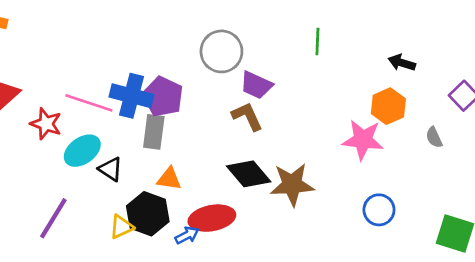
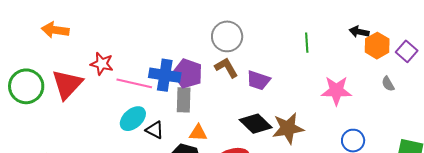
green line: (317, 41) -> (307, 43), moved
purple trapezoid: (256, 85) -> (258, 80), moved
orange hexagon: (388, 106) -> (377, 46), moved
brown L-shape: (247, 116) -> (226, 68), moved
red star: (46, 124) -> (102, 64), moved

